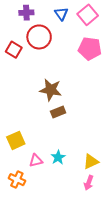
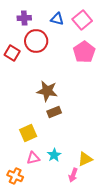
blue triangle: (61, 14) -> (57, 19), turned -40
pink pentagon: (90, 49) -> (84, 52), turned 30
yellow square: (16, 140) -> (28, 133), moved
pink arrow: (89, 183) -> (73, 175), moved

